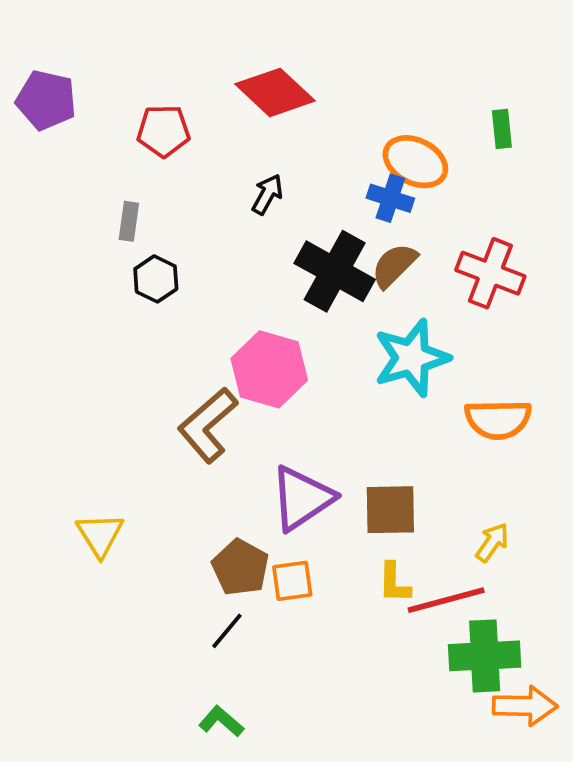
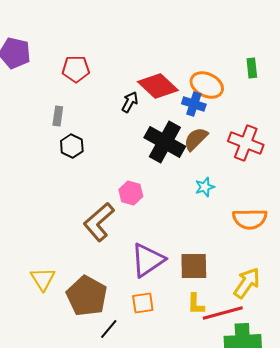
red diamond: (275, 92) -> (158, 86), moved
cyan star: (412, 358) -> (205, 187), size x0.5
pink hexagon: (269, 369) -> (131, 193), size x0.6
yellow arrow: (492, 542) -> (247, 283), size x1.5
brown pentagon: (240, 567) -> (87, 296), moved, size x1.4

